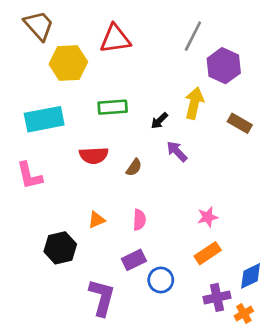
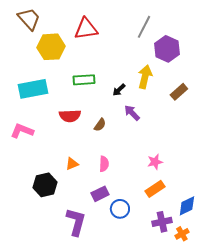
brown rectangle: (240, 123) -> (179, 92), turned -72
pink L-shape: (29, 176) -> (22, 131), turned 125

